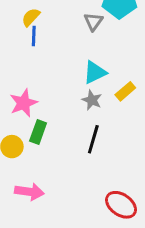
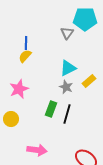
yellow semicircle: (31, 17) -> (25, 56), moved
green rectangle: (38, 132) -> (51, 109), moved
pink arrow: (29, 192) -> (37, 150), moved

